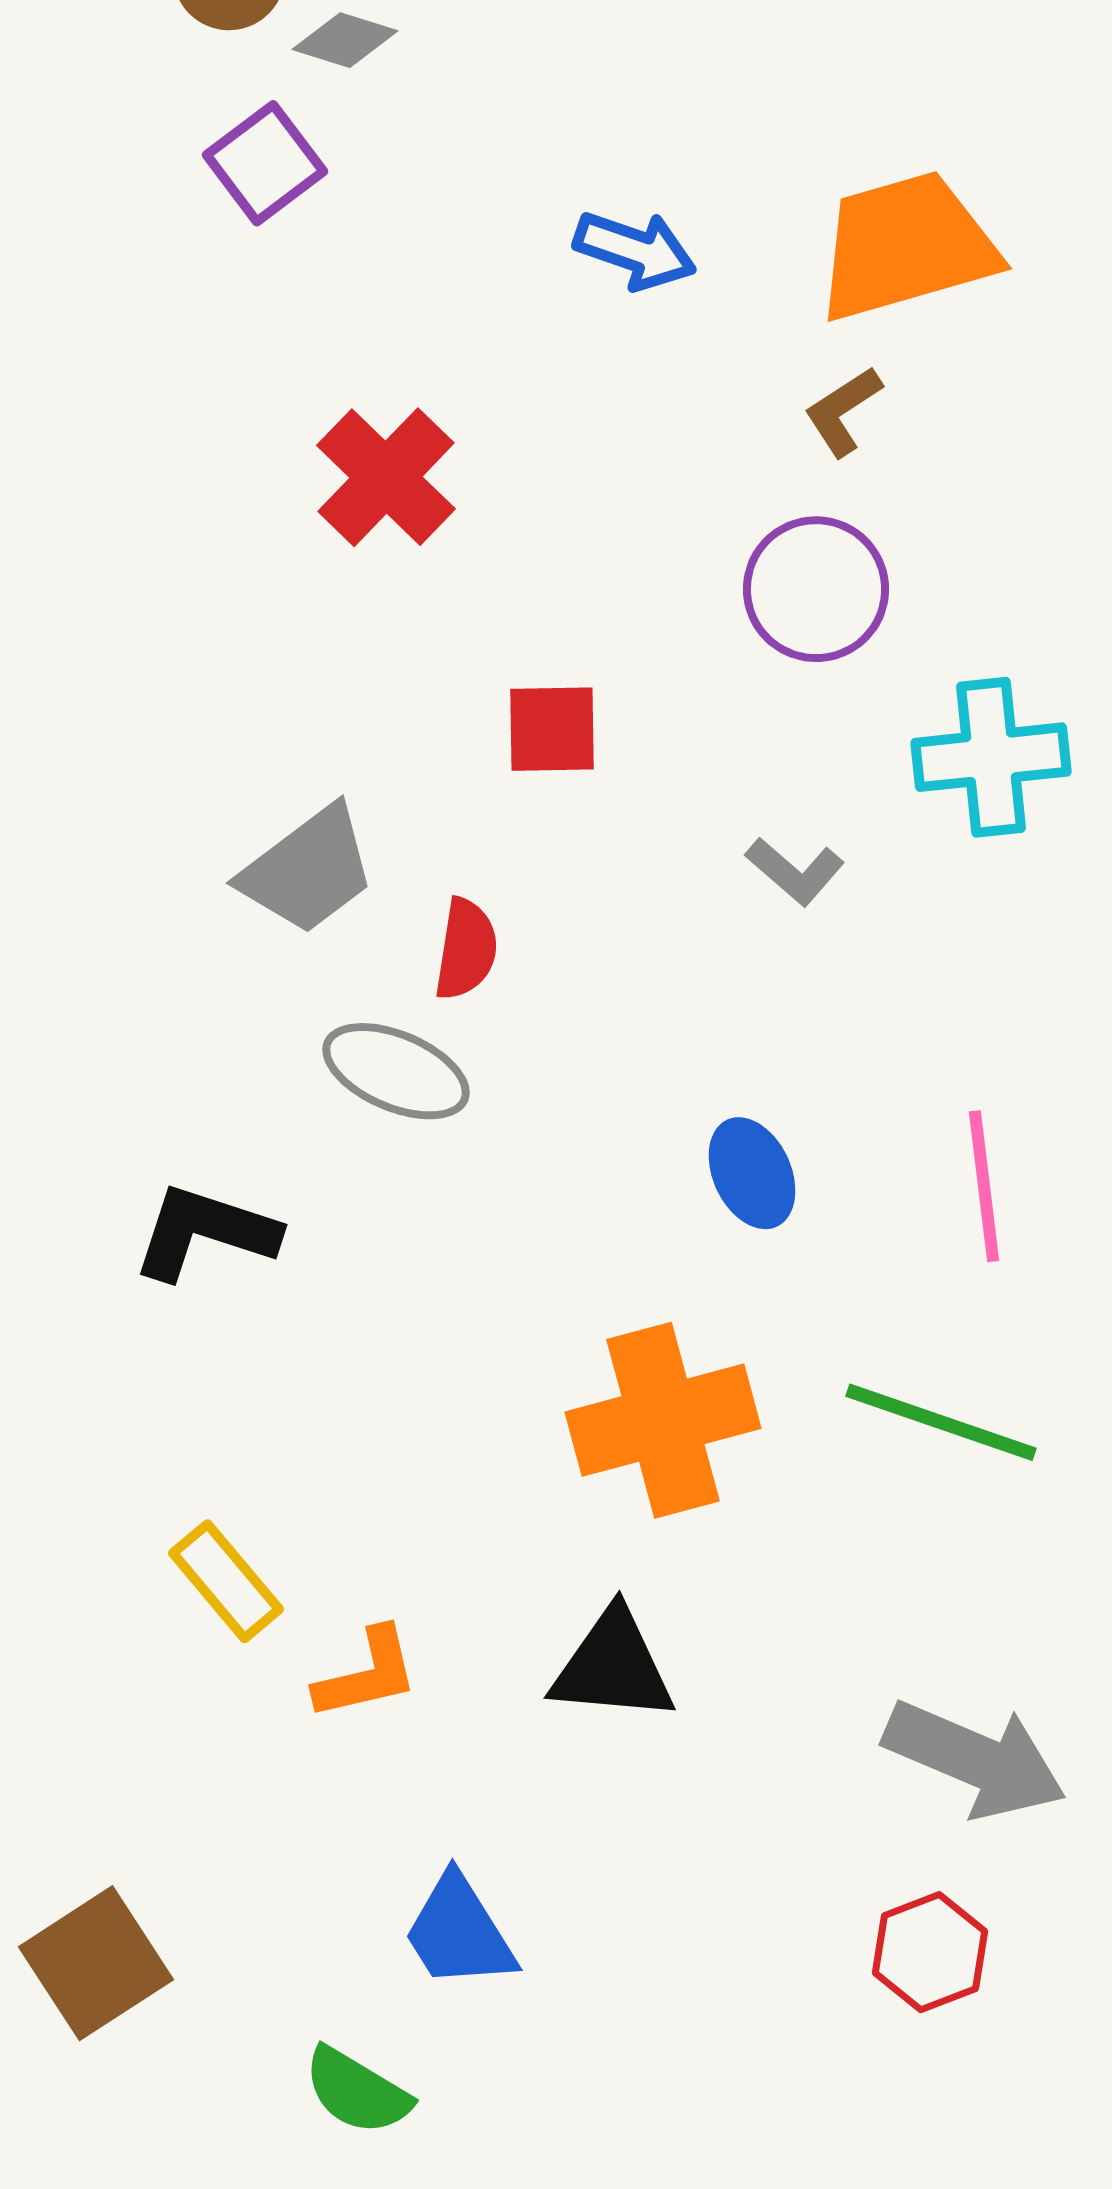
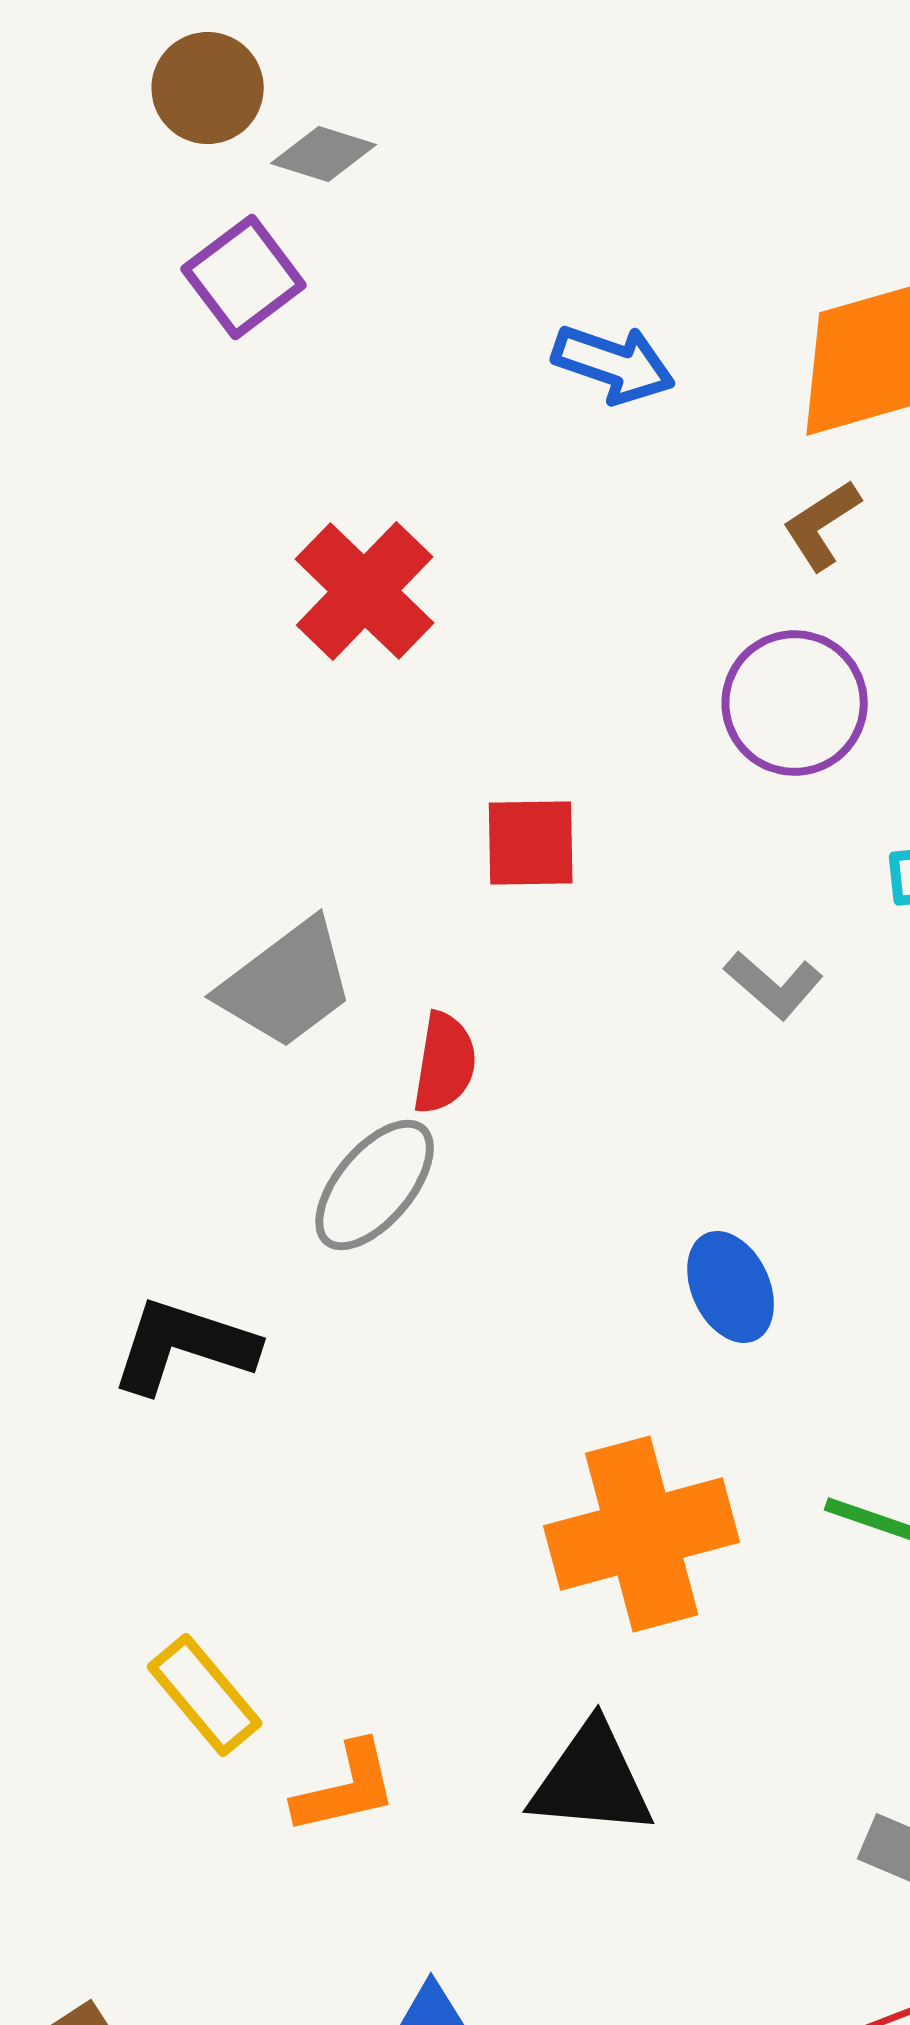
gray ellipse: (396, 1071) -> (375, 1185), turned -73

